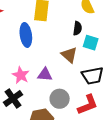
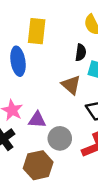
purple triangle: (45, 75) -> (37, 120), moved

